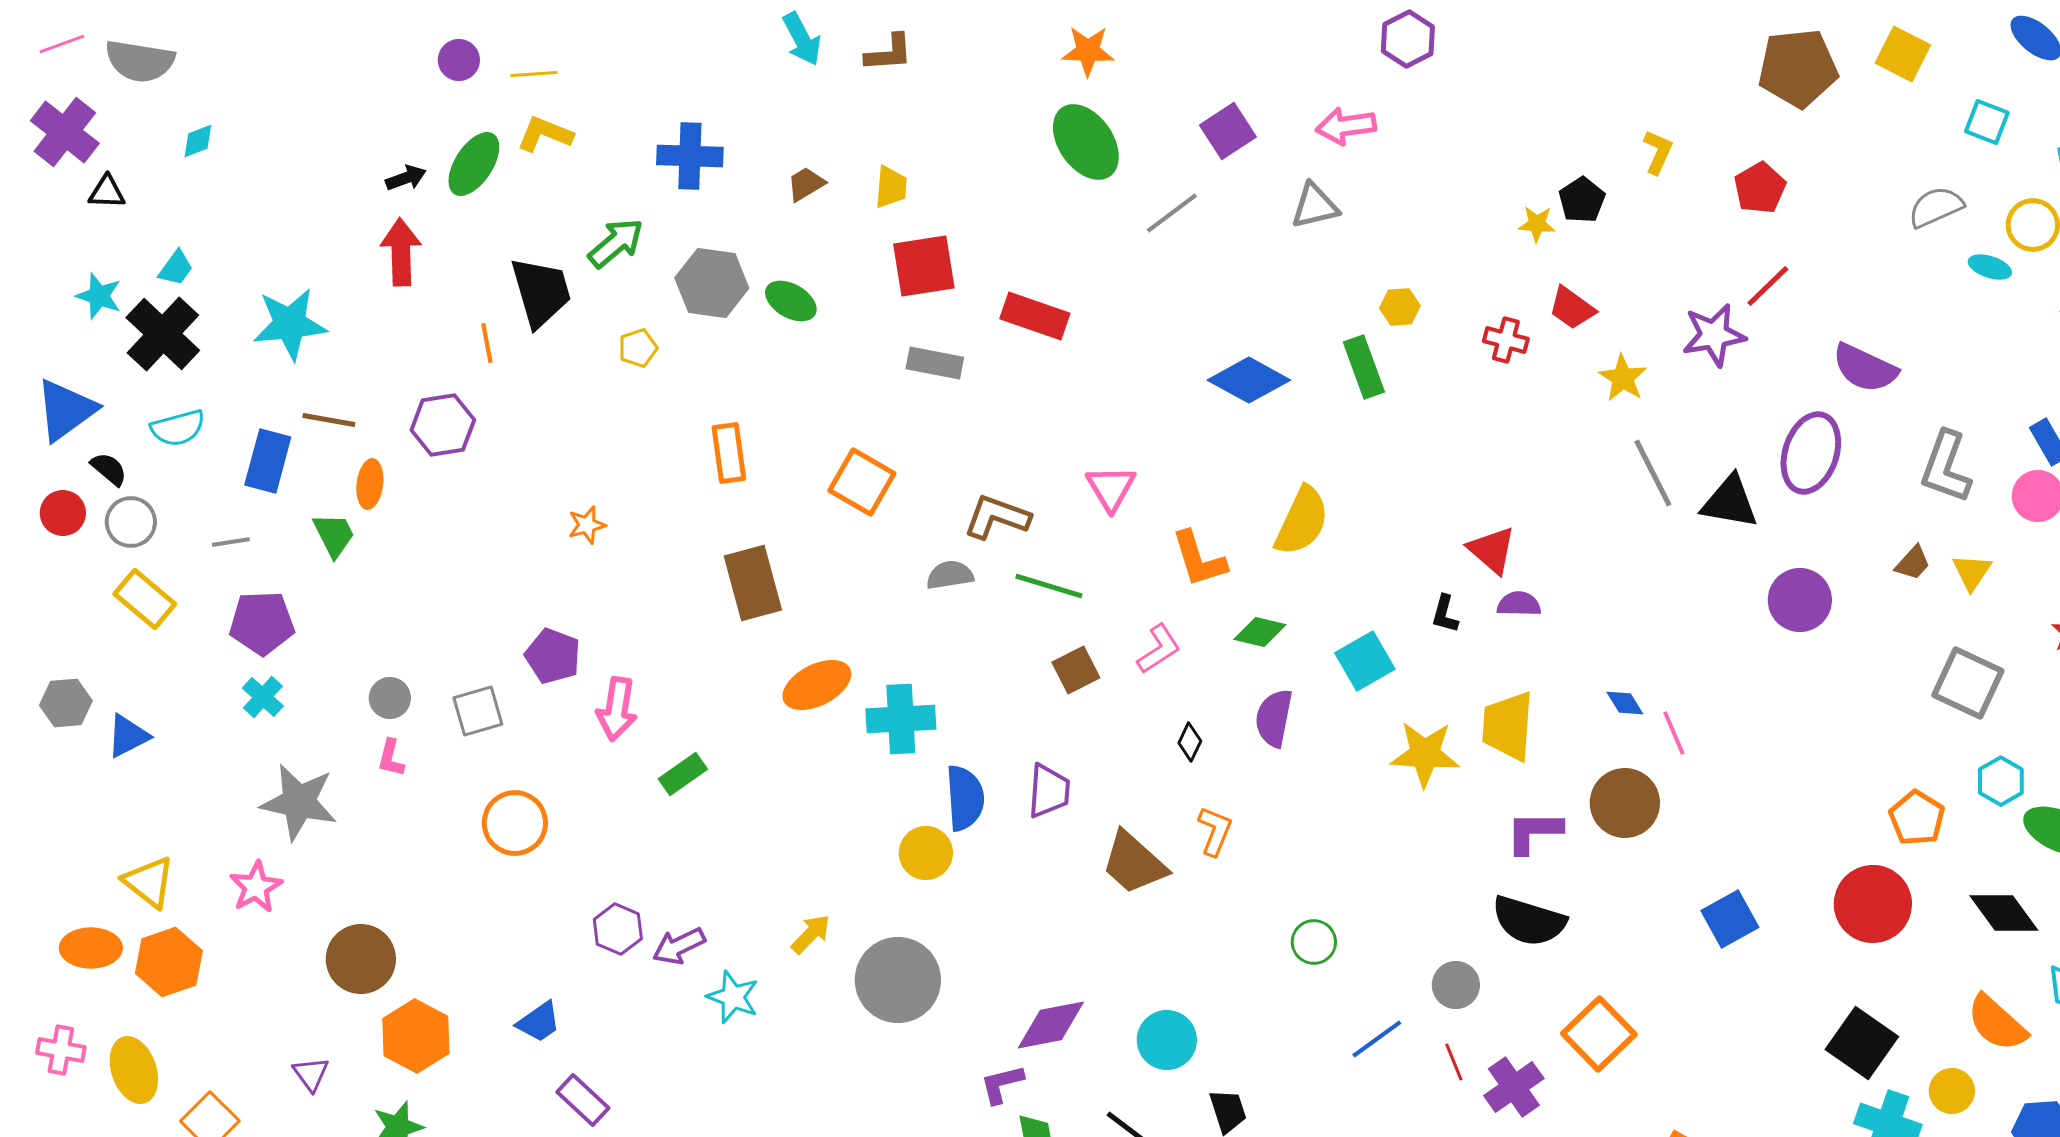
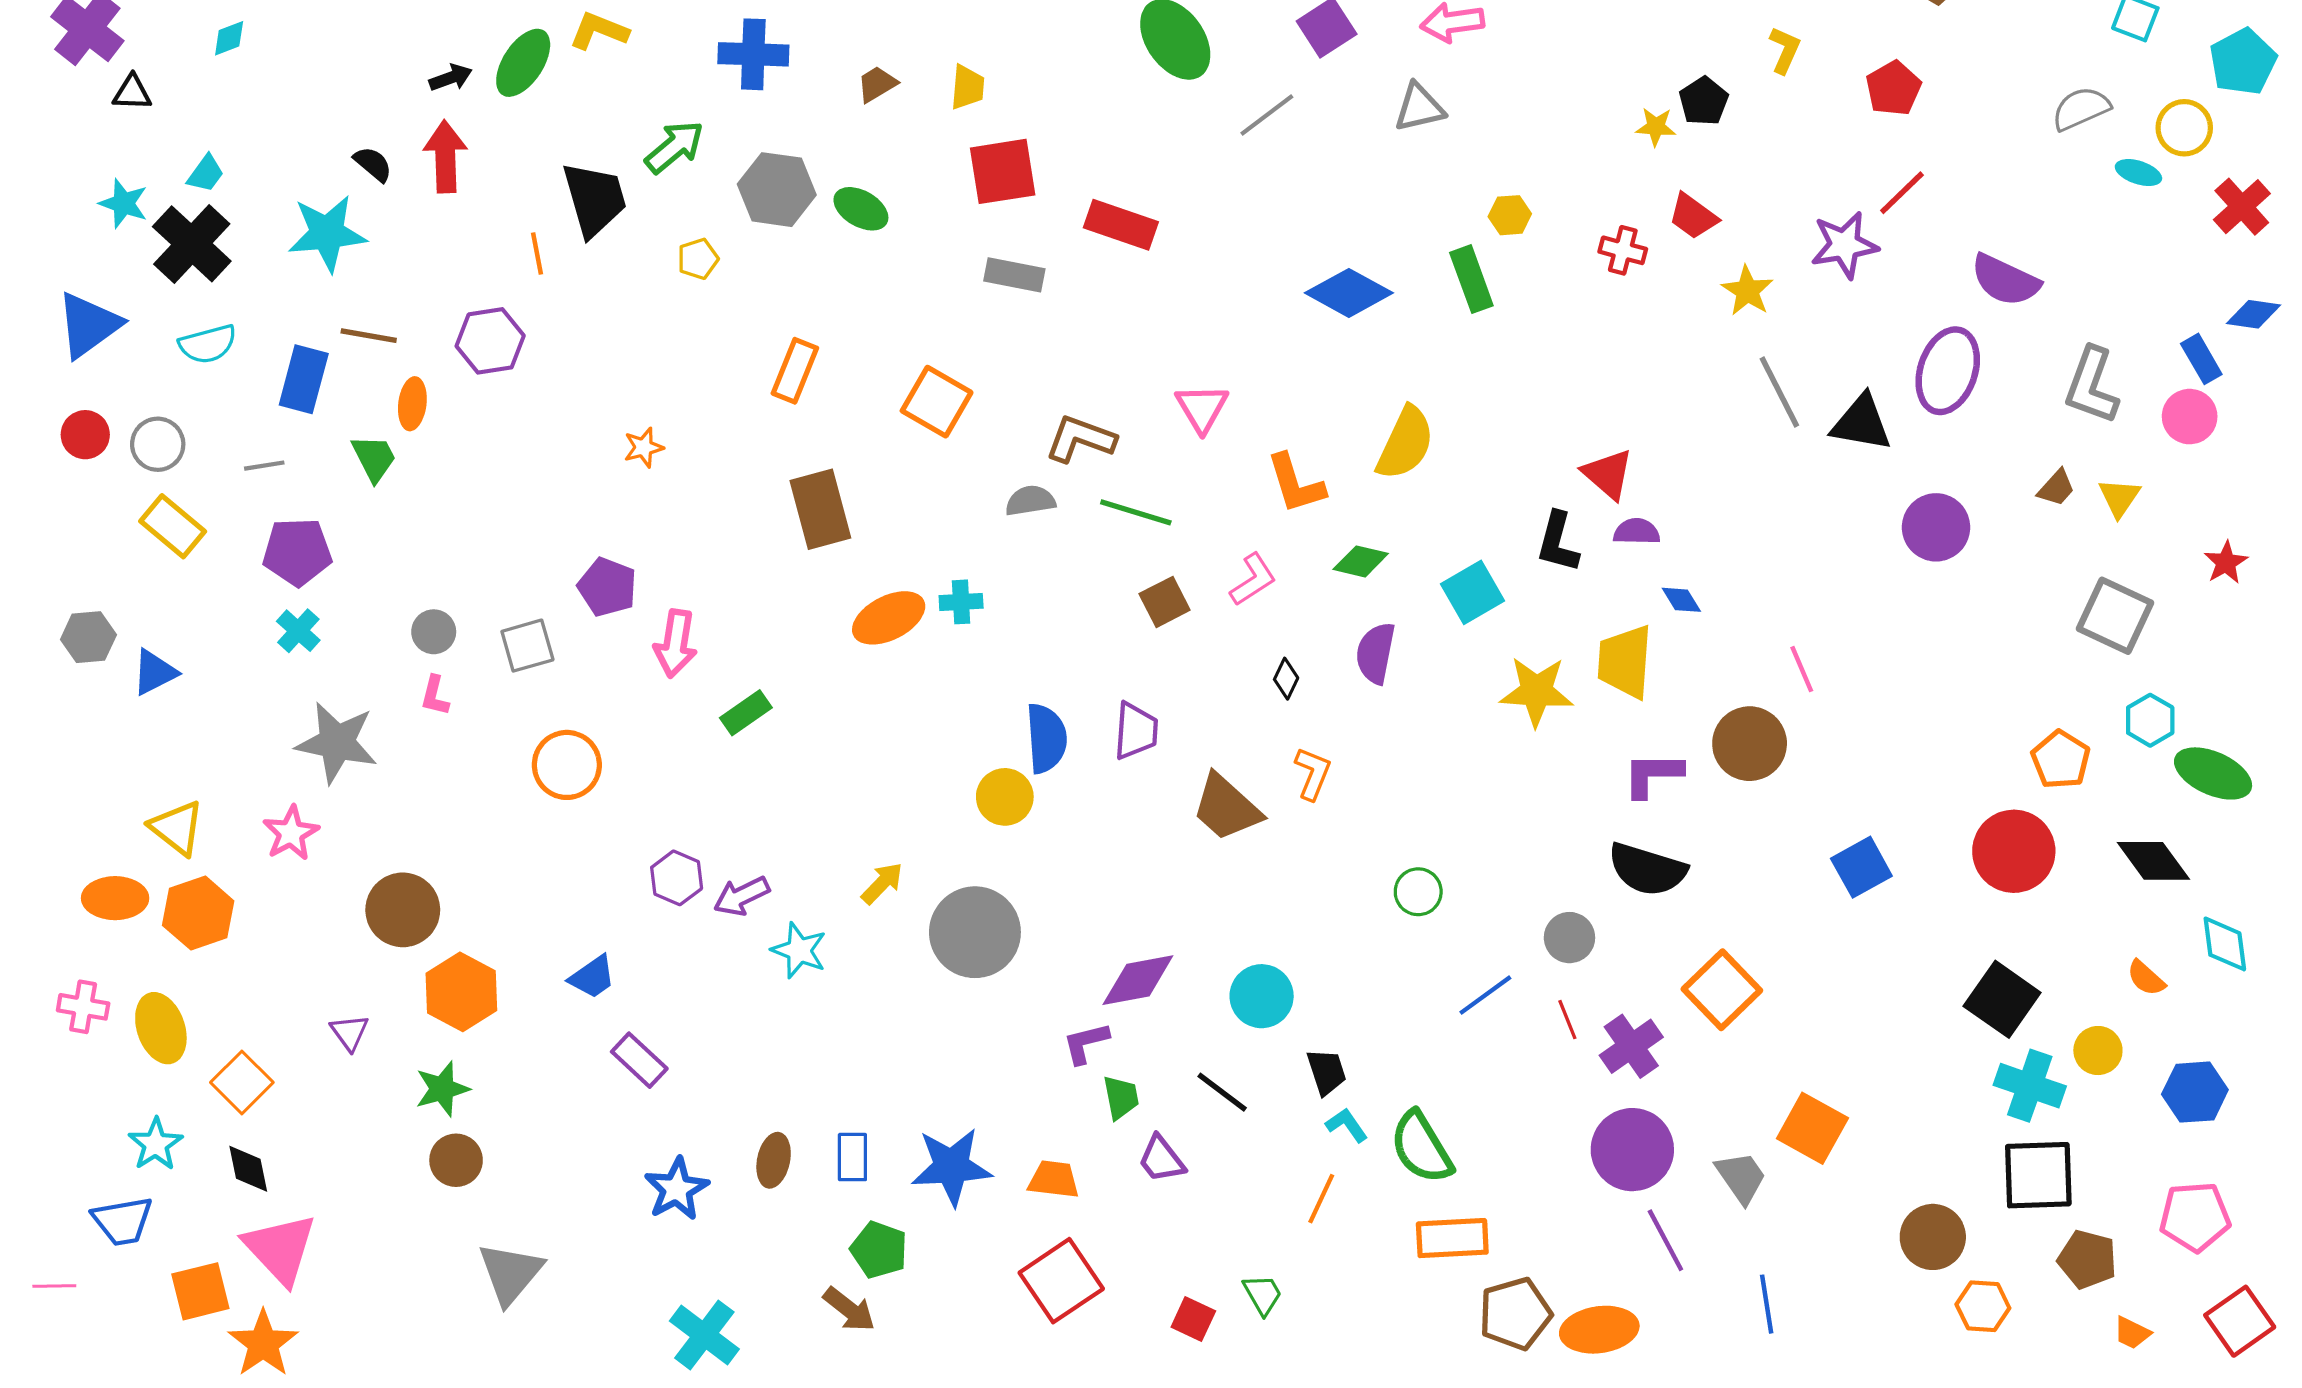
orange rectangle: (729, 453) -> (795, 371), turned 30
black semicircle: (109, 469) -> (373, 164), moved
black L-shape: (1445, 614) -> (1558, 542), size x1.5
blue diamond: (1625, 703) -> (1681, 600), moved
cyan cross: (901, 719) -> (961, 602), moved, size x0.6
orange semicircle: (1997, 1023) -> (2146, 978), size x0.6

